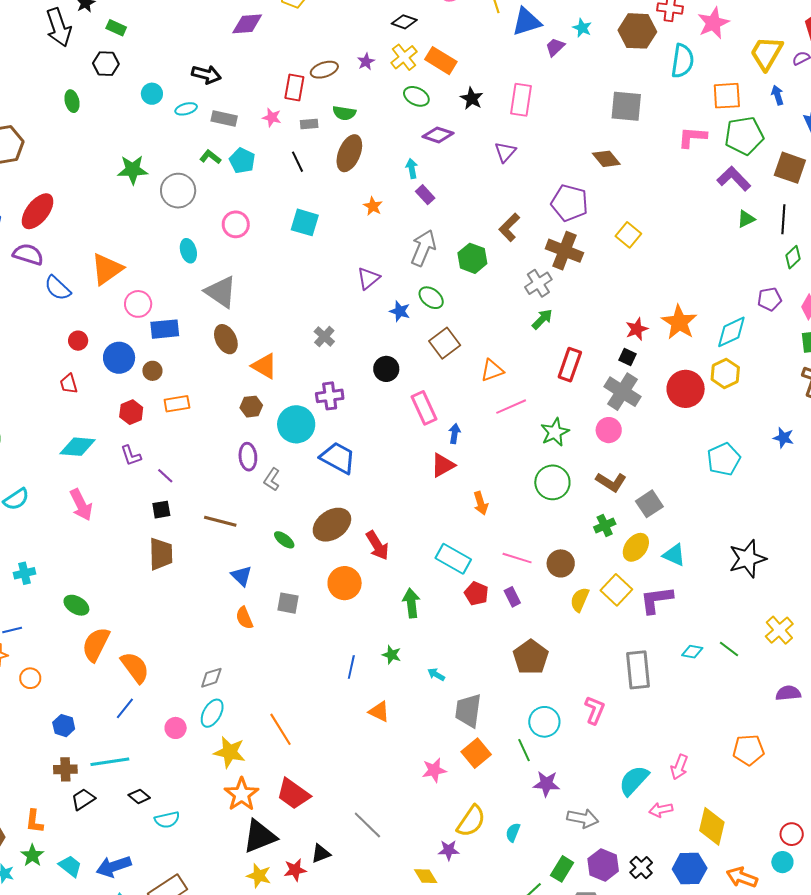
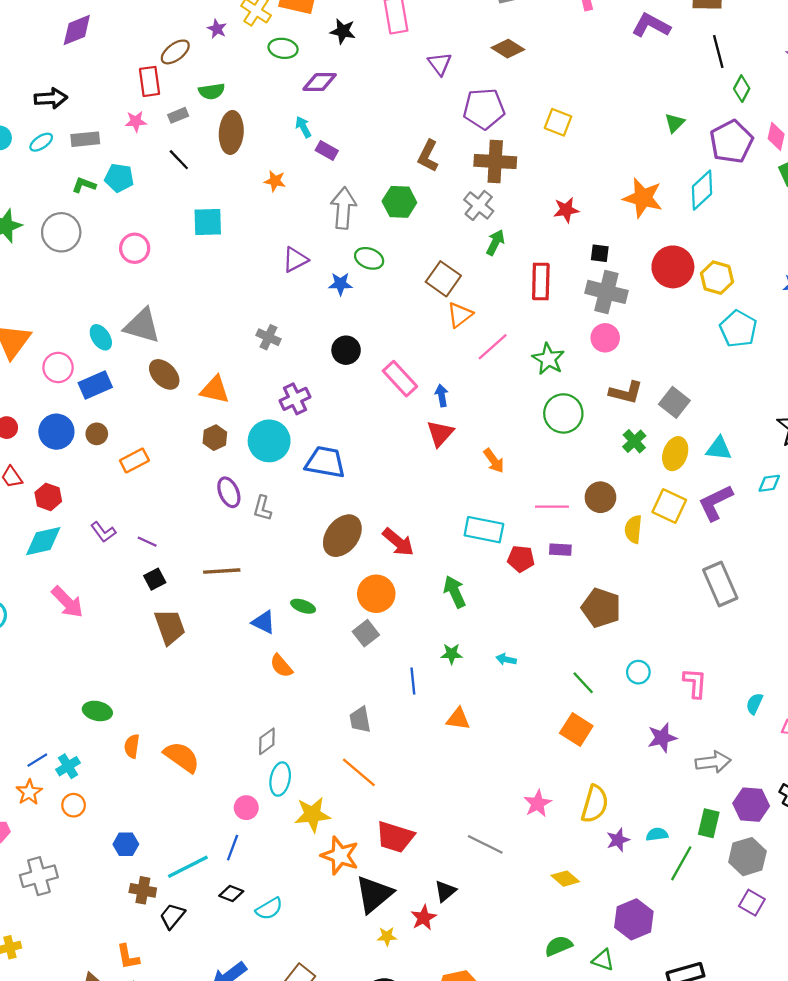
purple triangle: (505, 152) -> (440, 64), moved
green triangle: (746, 219) -> (675, 123), moved
cyan ellipse: (188, 251) -> (101, 337), moved
purple triangle: (368, 278) -> (295, 260), turned 30
purple pentagon: (770, 299) -> (731, 142), size x1.6
red star: (637, 329) -> (566, 210), moved, turned 30
brown square: (445, 343) -> (443, 279), moved
yellow hexagon: (725, 373) -> (717, 278), moved
red hexagon: (131, 412) -> (48, 497), moved
green ellipse: (284, 540) -> (303, 606), moved
cyan cross: (25, 573) -> (68, 766), moved
purple rectangle: (512, 597) -> (560, 550), turned -42
gray square: (288, 603) -> (366, 633), moved, turned -30
orange semicircle: (96, 644) -> (132, 746), size x0.6
cyan diamond: (692, 652) -> (769, 483), moved
blue line: (125, 708) -> (233, 848), moved
pink L-shape: (595, 710) -> (695, 683), moved
gray trapezoid: (468, 711) -> (360, 720), moved, size x0.7
cyan circle: (544, 722) -> (638, 672), size x0.7
green line: (524, 750) -> (583, 683), moved
brown cross: (65, 769) -> (143, 890), turned 30
pink star: (434, 770) -> (538, 803), moved
cyan semicircle: (634, 780) -> (754, 704), size x0.6
cyan semicircle: (513, 832) -> (657, 834), moved, turned 78
purple star: (449, 850) -> (618, 840), moved
yellow star: (259, 876) -> (387, 936), size x0.7

